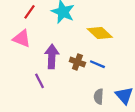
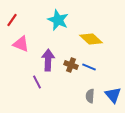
red line: (29, 12) -> (12, 20), moved

